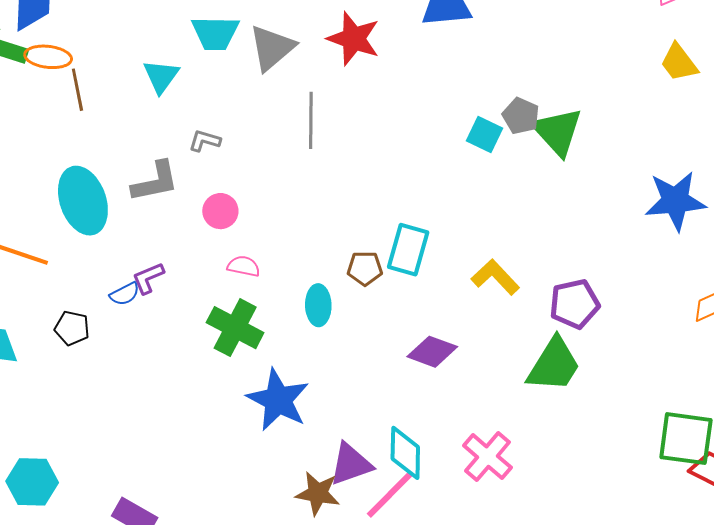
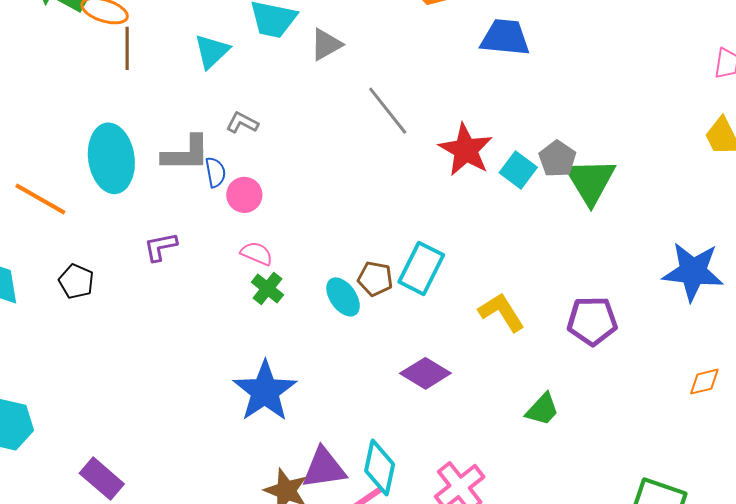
red star: (354, 39) -> (466, 150), moved
gray triangle: (272, 48) -> (326, 45), size x0.7
gray line: (311, 120) -> (388, 111), moved, turned -50
blue semicircle: (125, 294) -> (215, 172), moved, turned -84
purple pentagon: (574, 304) -> (592, 321), moved
cyan ellipse: (318, 305) -> (343, 297), moved, turned -45
green cross: (235, 328) -> (267, 288), moved, size x0.6
green trapezoid: (554, 365) -> (542, 409), size x0.6

